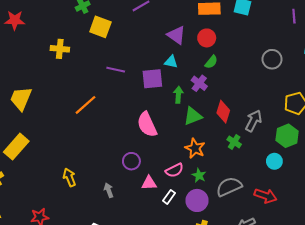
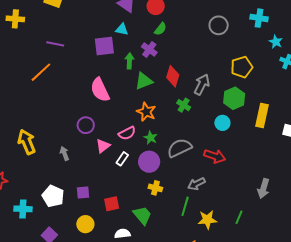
purple line: (116, 70) -> (55, 44), moved
yellow arrow: (69, 177) -> (27, 142), size x1.4
pink triangle: (149, 183) -> (103, 146), turned -35

